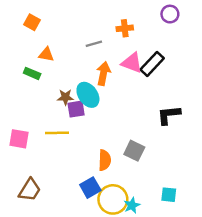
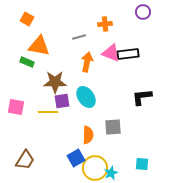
orange triangle: (46, 54) -> (39, 46), size x1.6
black rectangle: (152, 64) -> (128, 54), turned 40
cyan ellipse: (88, 95) -> (86, 97), moved
brown star: (65, 97) -> (55, 82), size x1.6
purple square: (76, 109) -> (62, 101), moved
pink square: (19, 139) -> (16, 107), moved
gray square: (134, 151) -> (113, 127), turned -30

